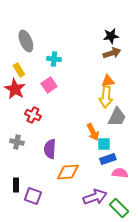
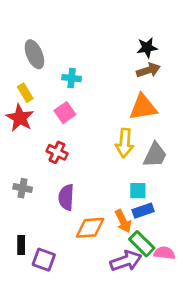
orange triangle: (108, 81) -> (143, 107), size x1.6
yellow arrow: (106, 97) -> (125, 143), moved
red cross: (33, 115) -> (57, 152), moved
orange arrow: (93, 132) -> (123, 221), moved
pink semicircle: (120, 173) -> (164, 253), moved
green rectangle: (119, 208) -> (142, 244), moved

